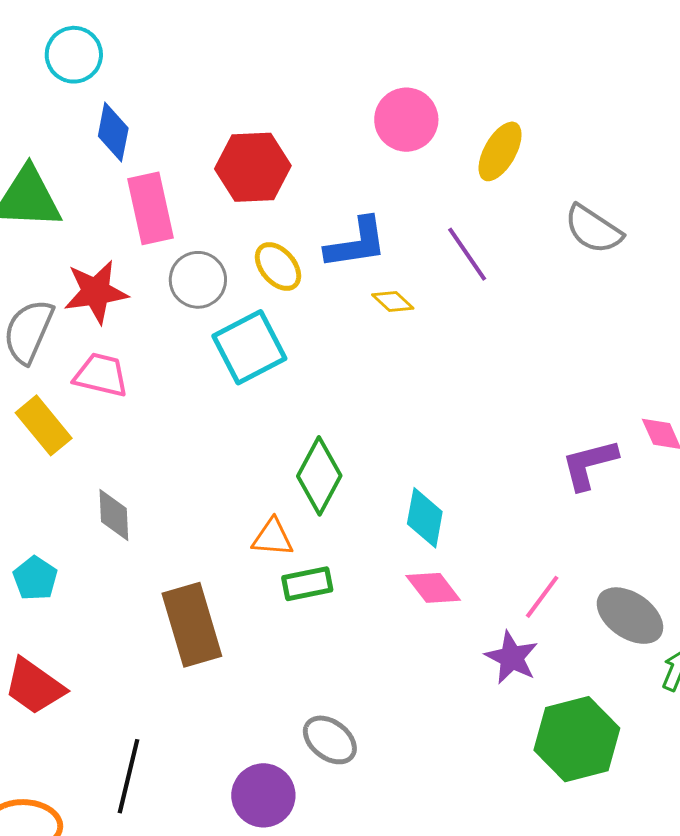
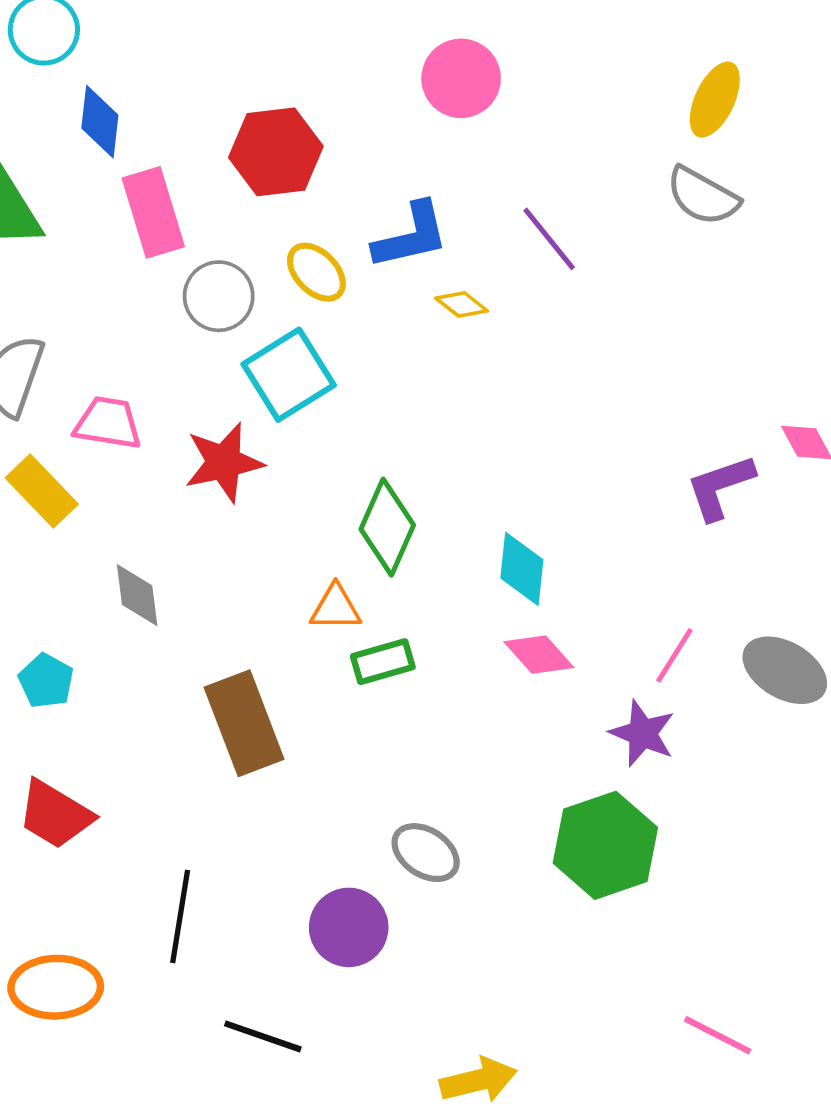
yellow ellipse: (500, 151) -> (715, 100), moved
red star: (96, 292) -> (224, 462), moved
green hexagon: (577, 739) -> (605, 845), moved

